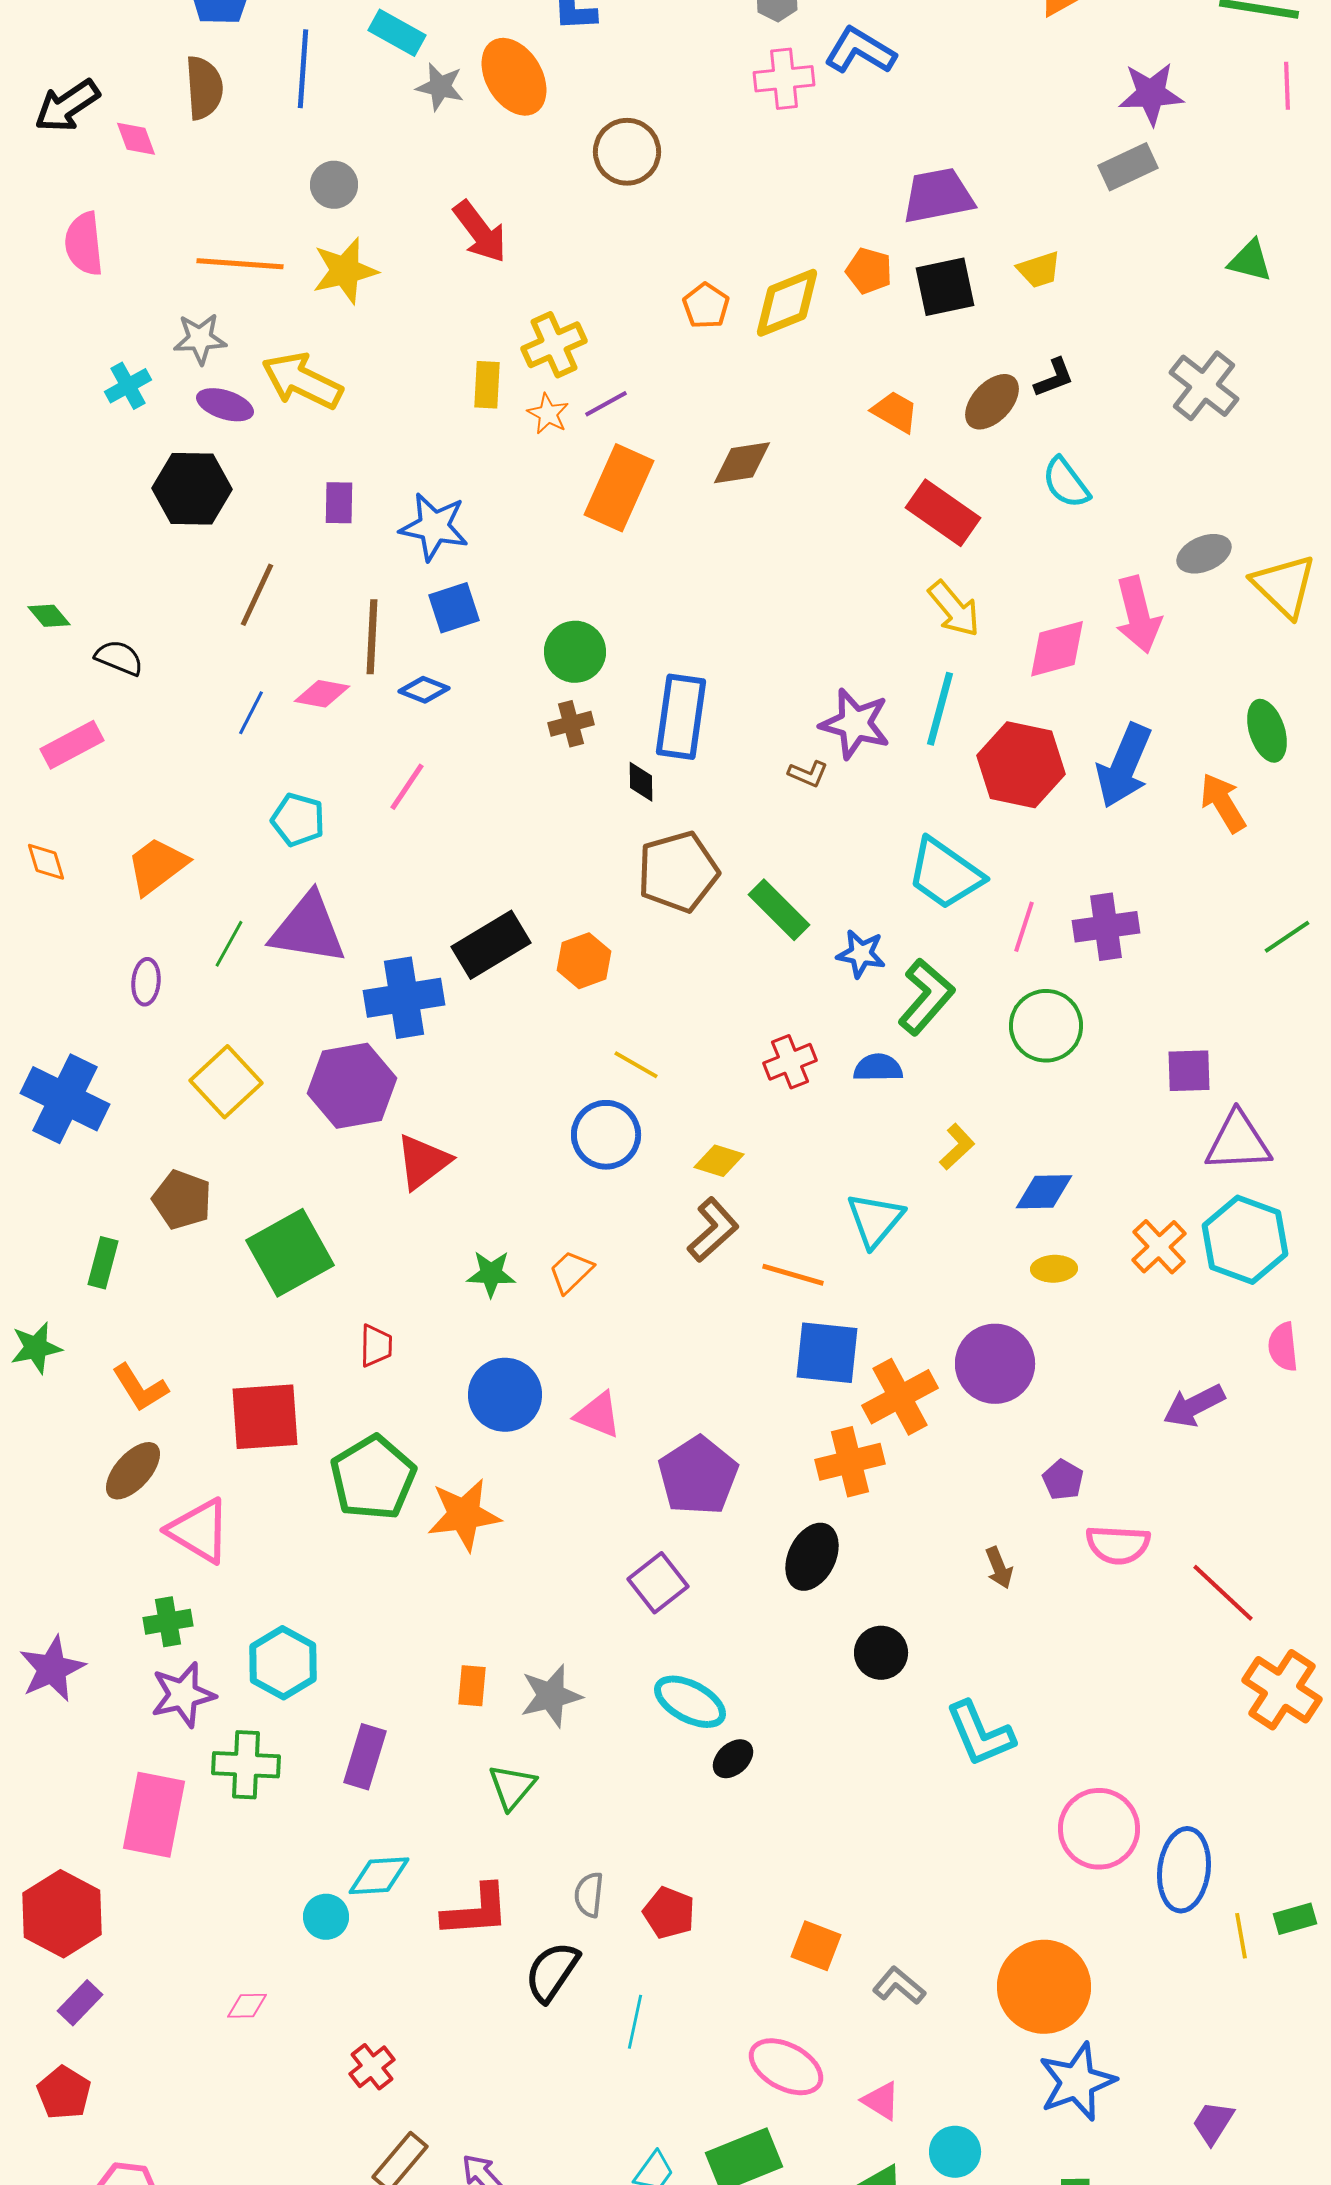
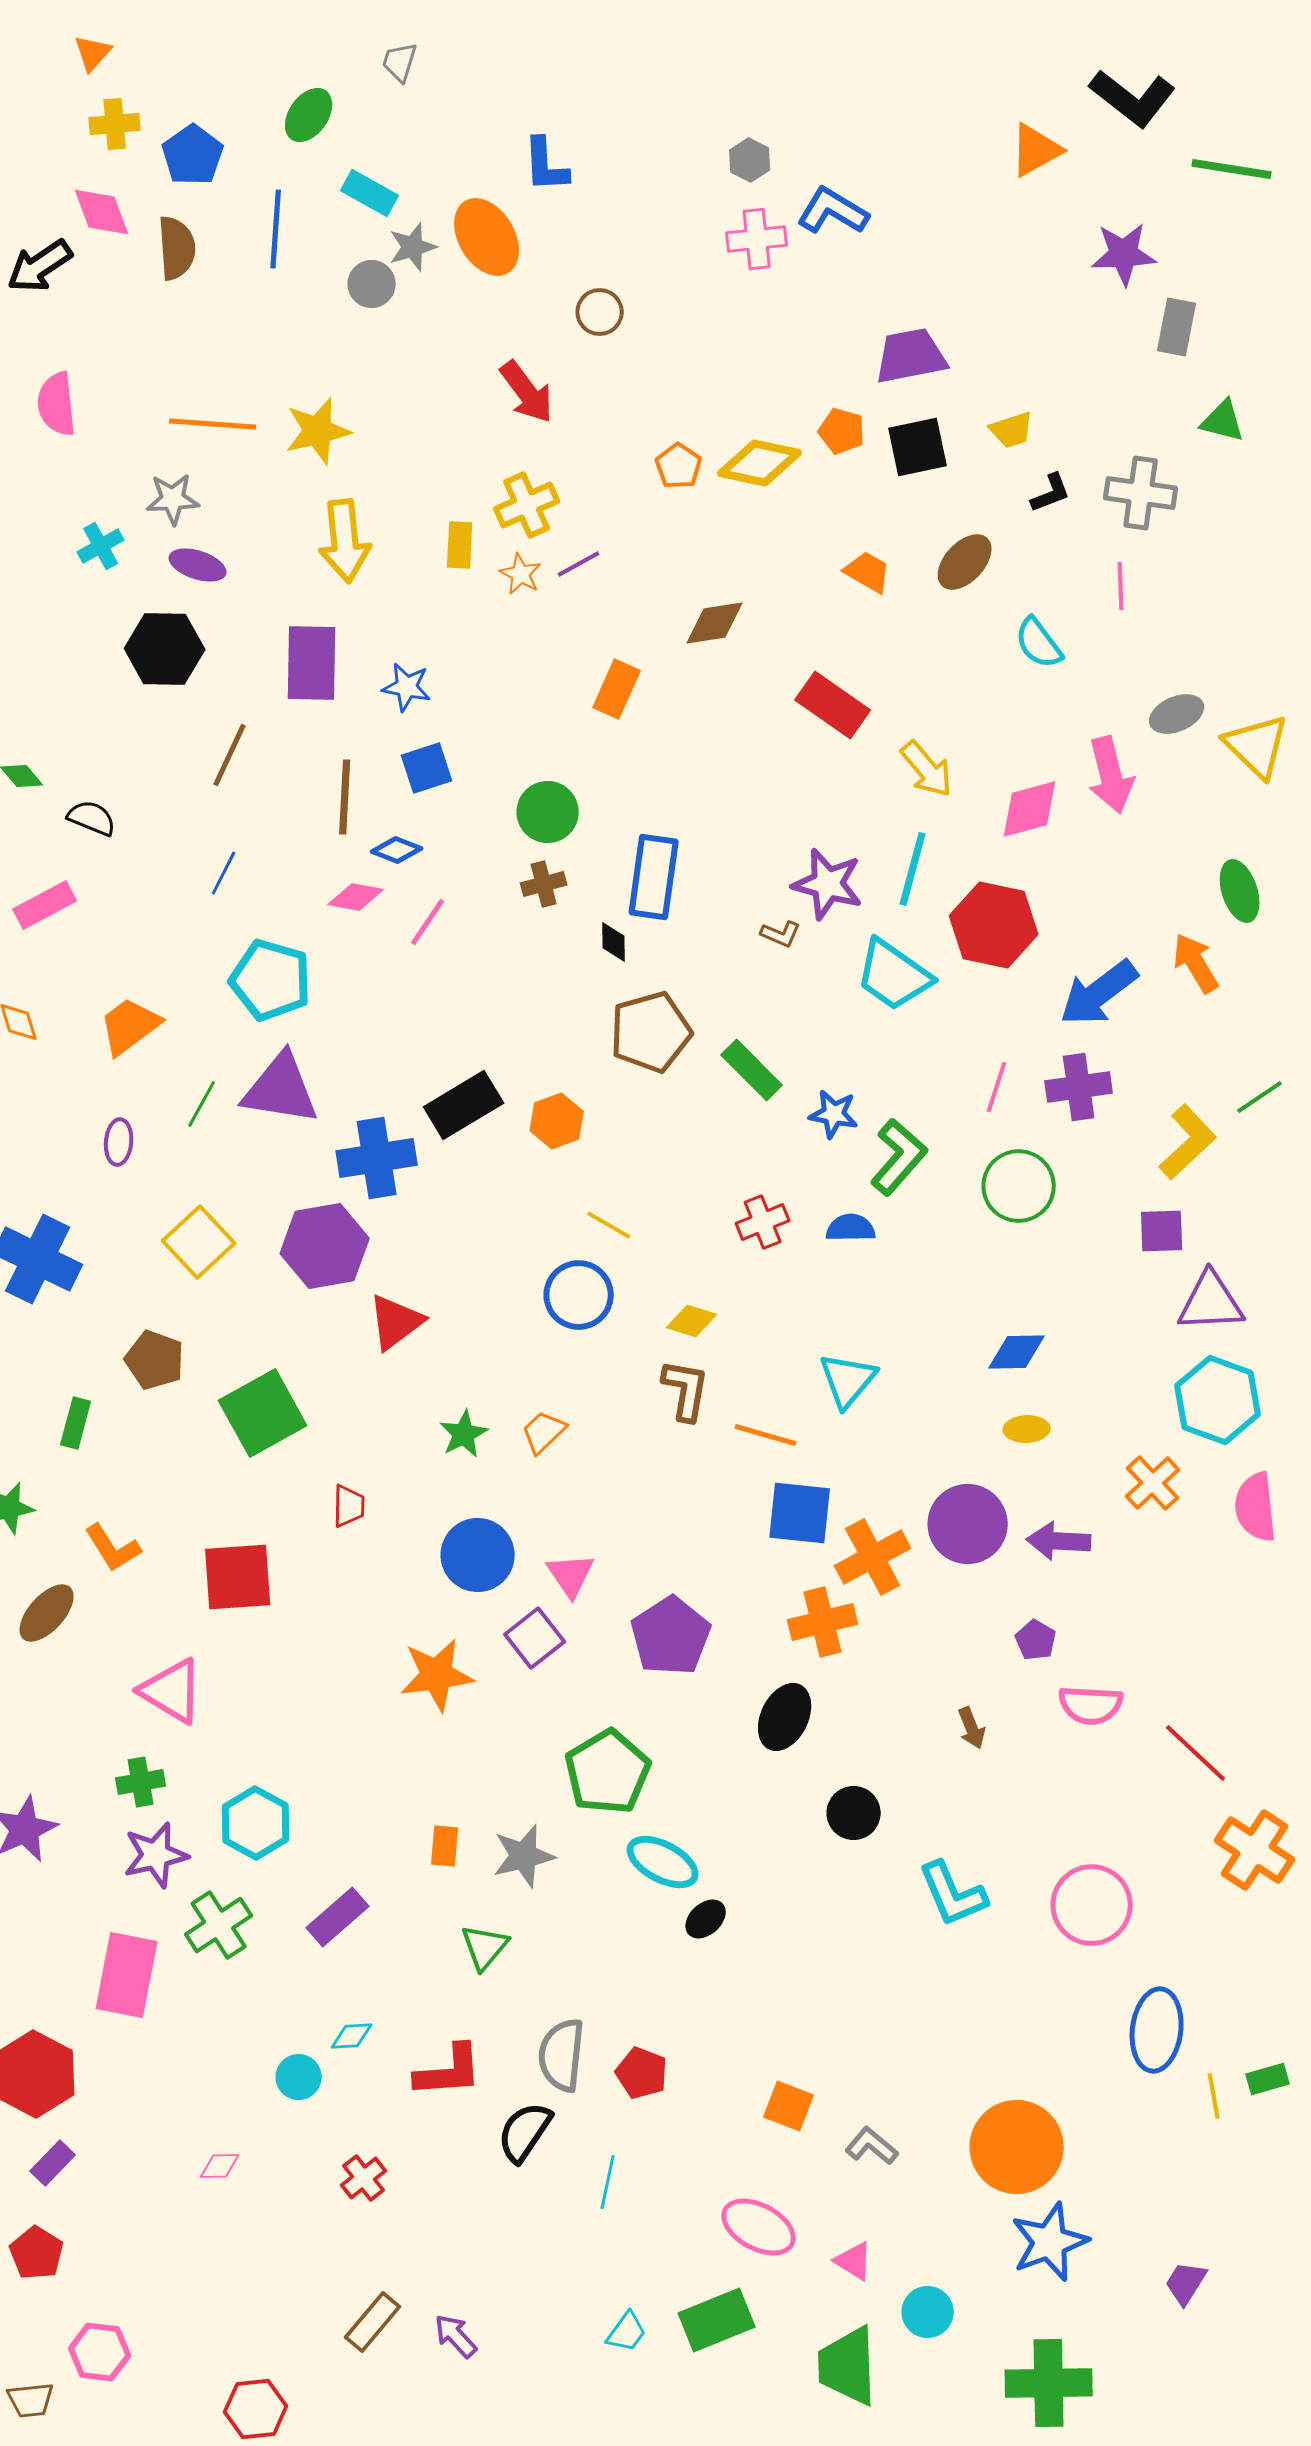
pink line: (1287, 86) -> (1121, 586), moved
gray star: (440, 87) -> (413, 247), turned -30
pink diamond: (136, 139) -> (102, 212), moved, size x1.4
brown circle: (627, 152) -> (600, 312), size x0.7
gray rectangle: (1128, 167) -> (1177, 327), moved, turned -54
gray circle: (334, 185) -> (372, 284), moved
red arrow: (480, 232) -> (527, 392), moved
yellow diamond: (787, 303) -> (760, 463), turned 34
black L-shape: (1054, 378) -> (1051, 493), moved
yellow arrow: (302, 381) -> (345, 541), moved, turned -122
gray cross: (1204, 386) -> (1141, 493), moved, turned -30
orange rectangle: (619, 488) -> (617, 689), moved, size x0.7
purple rectangle: (339, 503) -> (312, 663), size x1.8
red rectangle: (943, 513) -> (833, 705), moved
blue star: (434, 527) -> (407, 687), size x0.7
pink diamond: (322, 694) -> (356, 897), moved
blue arrow: (1124, 766) -> (1099, 993), moved, turned 30
pink line: (407, 787) -> (428, 922), moved
cyan pentagon: (298, 820) -> (271, 980), size x1.5
cyan trapezoid: (945, 874) -> (894, 975), moved
yellow L-shape: (957, 1147) -> (1188, 1142), moved, size x1.6
brown L-shape: (713, 1230) -> (686, 1390), turned -38
orange cross: (1159, 1247) -> (1153, 1483), moved
green star: (491, 1274) -> (464, 1434), turned -30
pink semicircle: (1283, 1347) -> (1256, 1507), size x1.4
purple arrow: (1194, 1406) -> (1059, 1541), moved, turned 30
pink triangle: (598, 1415) -> (571, 1575), turned 34
brown ellipse: (133, 1471) -> (47, 1613), moved
green pentagon: (373, 1478) -> (608, 1772), moved
purple square: (658, 1583) -> (535, 1638), moved
purple rectangle: (365, 1757) -> (338, 1917), turned 32
green cross: (246, 1765) -> (219, 1925), turned -36
pink circle: (1099, 1829) -> (1092, 1905), moved
cyan diamond: (379, 1876) -> (352, 2036), size x0.7
gray semicircle: (589, 1895) -> (562, 2055), size x1.6
red cross: (372, 2067) -> (364, 2178), moved

